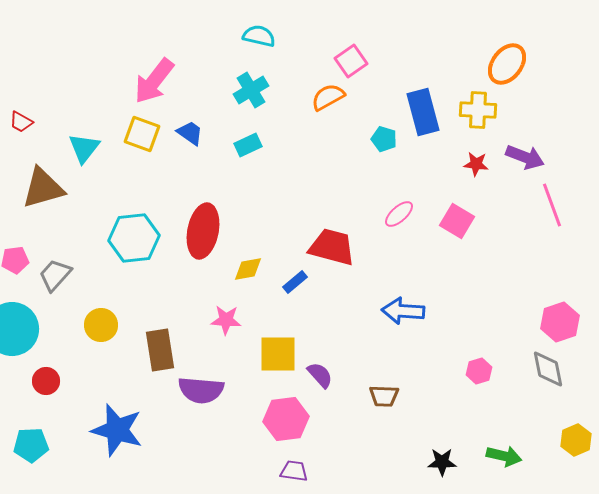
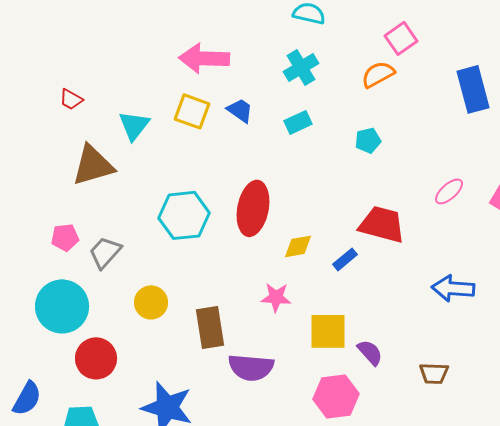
pink arrow: (154, 81) -> (204, 58), turned 54
cyan pentagon: (384, 139) -> (368, 140), moved, turned -30
red circle: (46, 381) -> (96, 358), size x1.5

